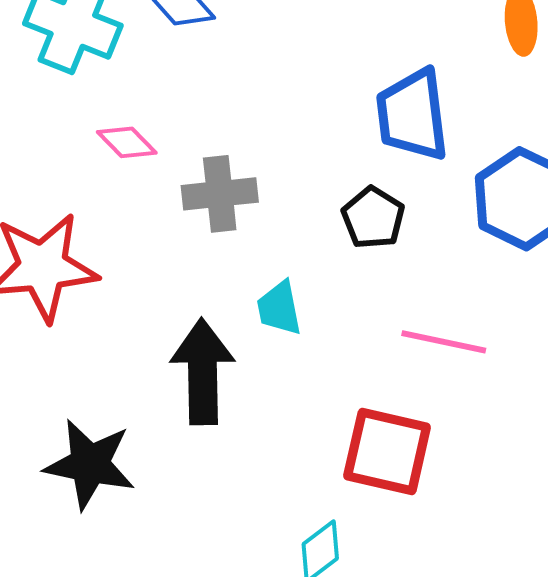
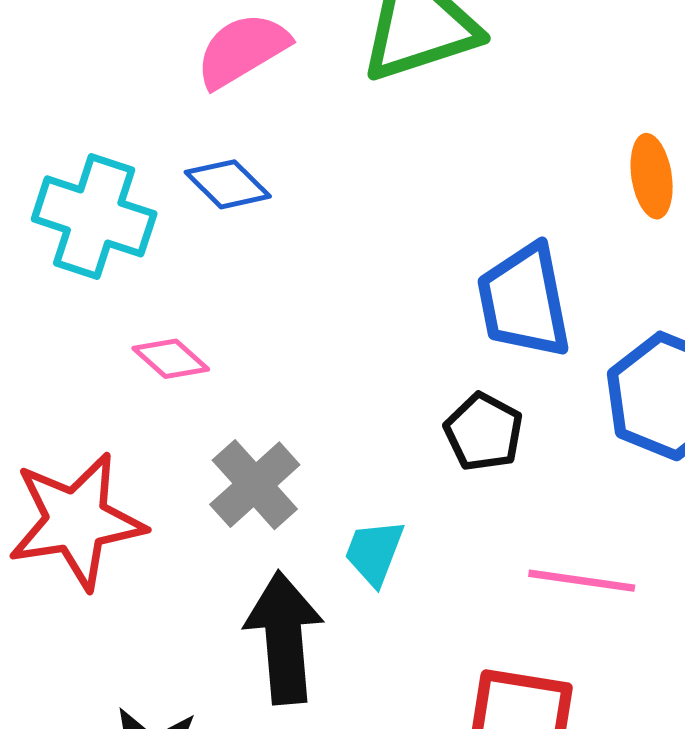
gray cross: (220, 194) -> (255, 485), moved, turned -32
cyan trapezoid: (279, 308) -> (374, 552), turned 36

